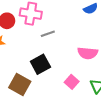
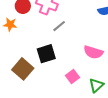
gray line: (48, 34) -> (59, 26), turned -32

